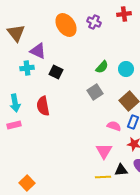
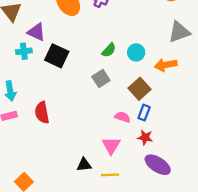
black square: (56, 72) -> (57, 56), size x1.5
red semicircle: (43, 106) -> (42, 113), moved
black triangle: (121, 170) -> (84, 165), moved

